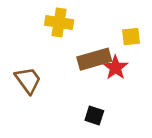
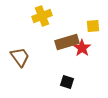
yellow cross: (59, 22) -> (42, 16), turned -30

